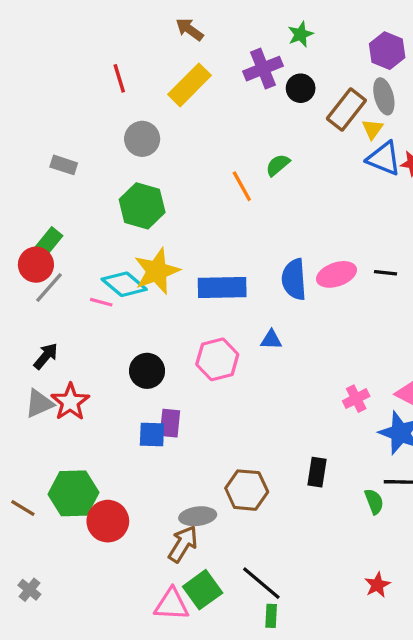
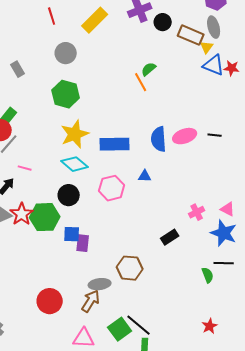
brown rectangle: (346, 109) -> (191, 35), turned 75
gray rectangle: (64, 165) -> (18, 69), turned 42
orange line: (242, 186) -> (141, 82), moved
cyan diamond: (124, 284) -> (75, 164), moved
pink line: (101, 302) -> (25, 168), moved
purple rectangle: (170, 423) -> (83, 243), moved
black rectangle: (317, 472) -> (170, 237), moved, turned 48
green hexagon: (74, 493) -> (45, 217), moved
red circle: (108, 521) -> (50, 301), moved
green square: (203, 590) -> (120, 329), moved

